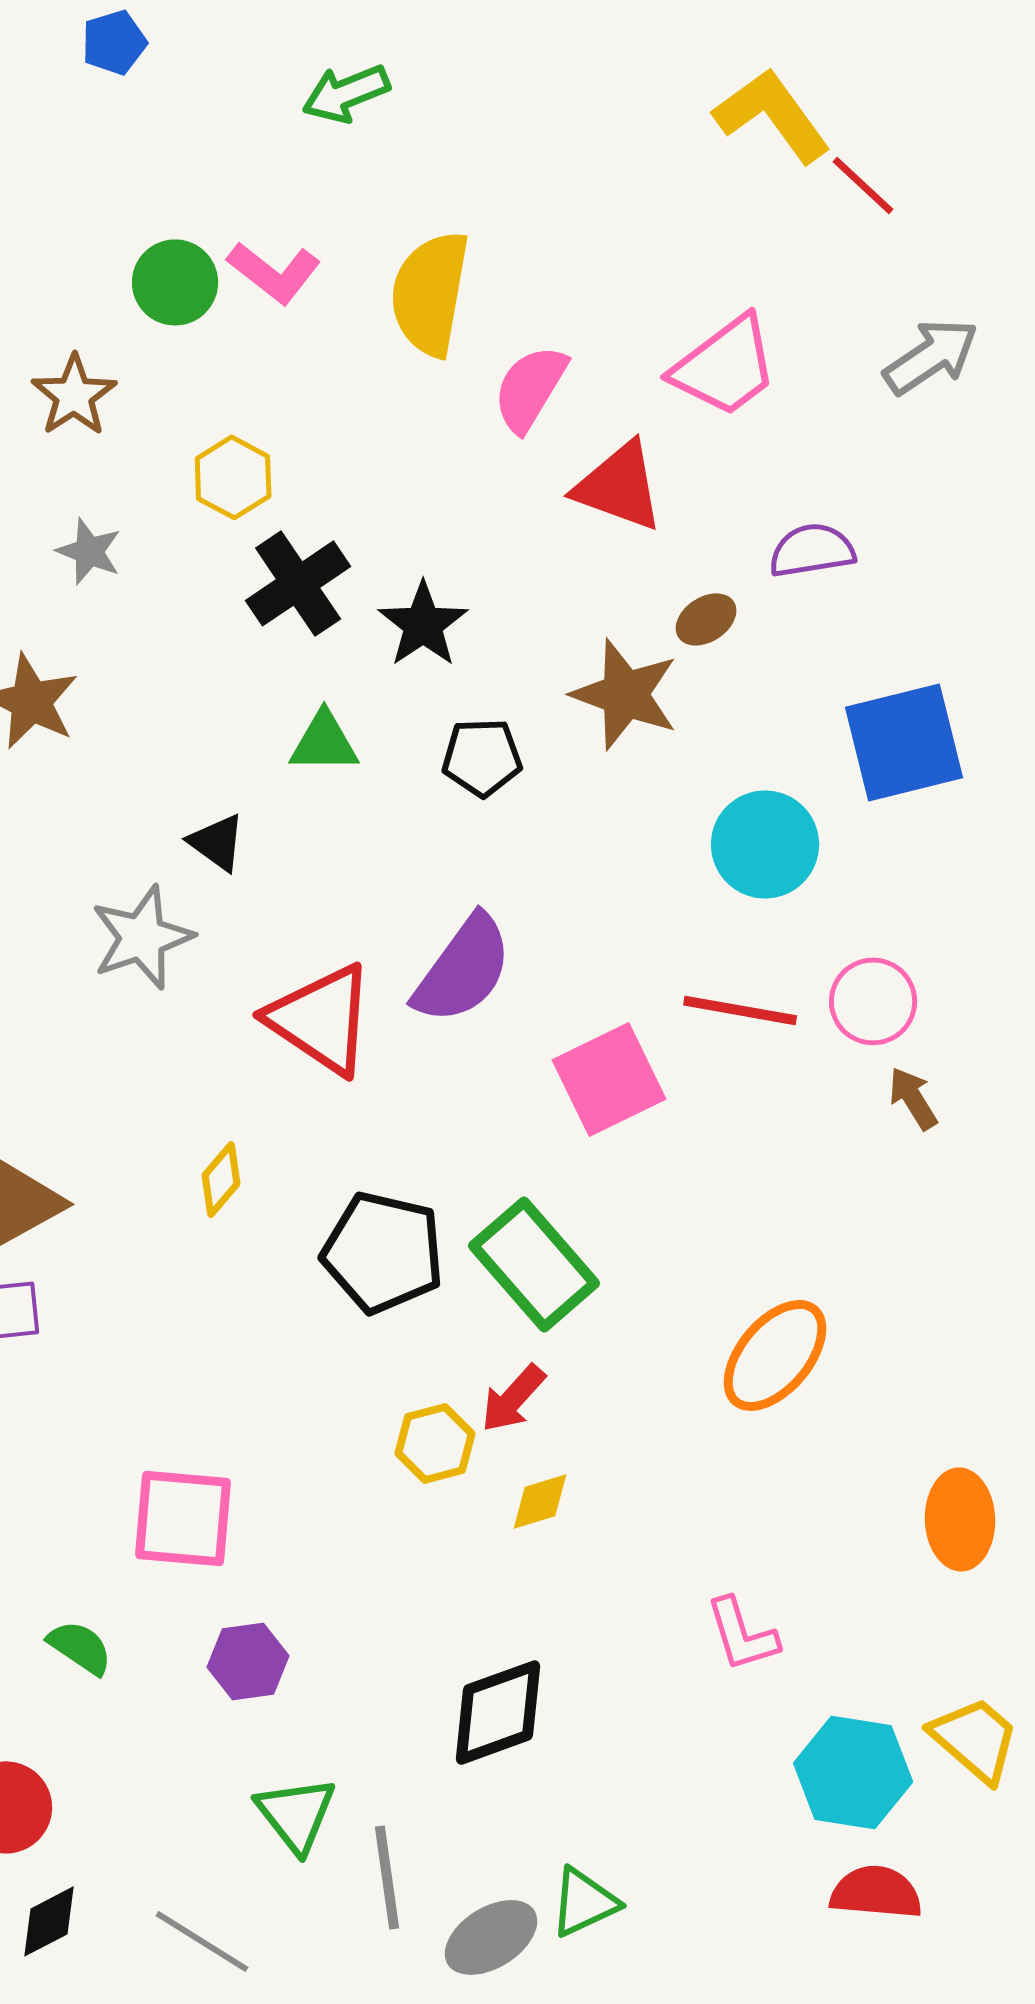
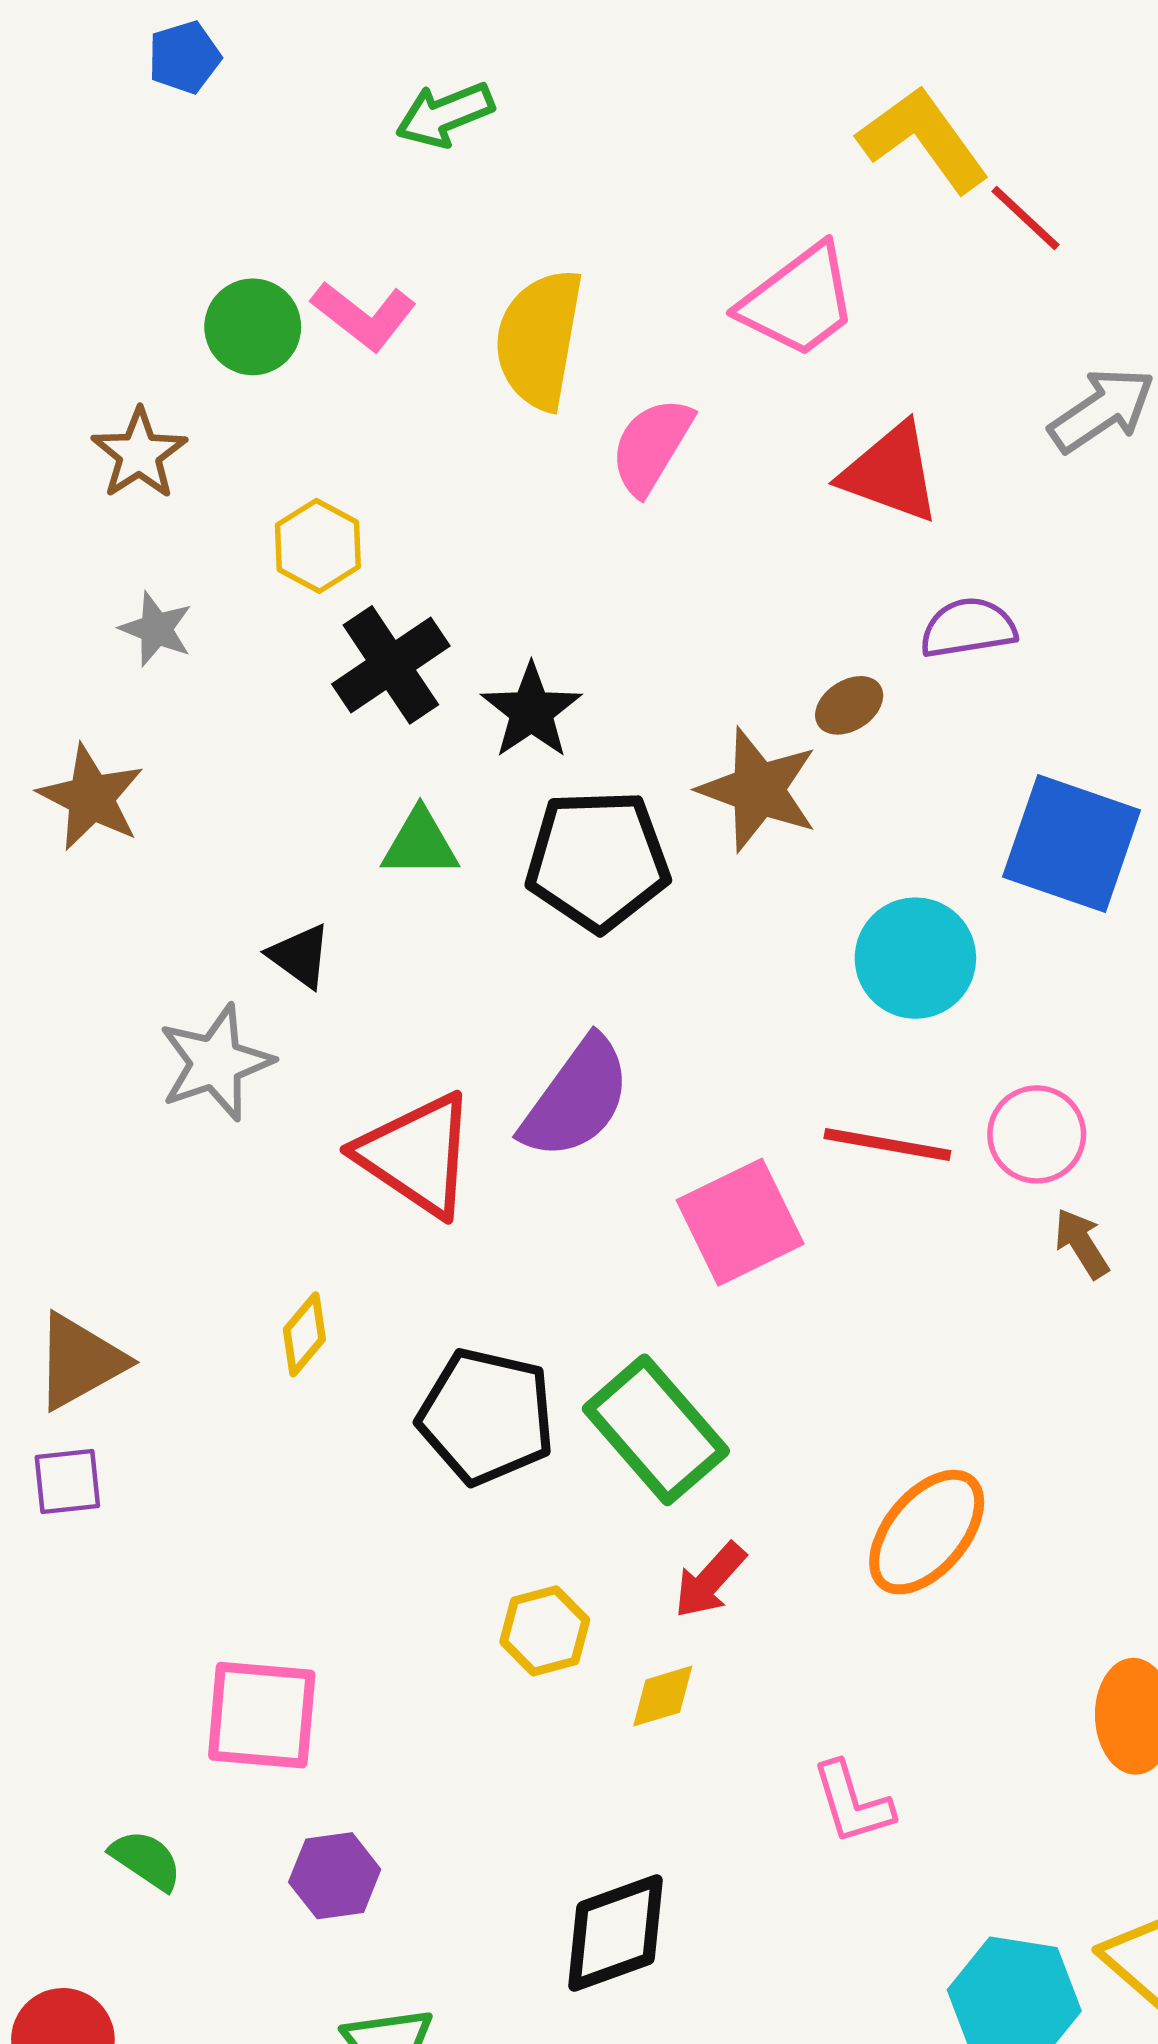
pink trapezoid: (725, 366) -> (799, 301), moved
red triangle: (619, 486) -> (891, 473), moved
blue square: (904, 742) -> (1072, 844), turned 33
black pentagon: (482, 757) -> (598, 860), size x1.6
red arrow: (513, 1398) -> (710, 1580), moved
pink L-shape: (742, 1634) -> (853, 1803), moved

